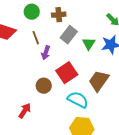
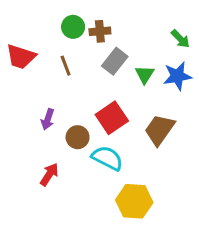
green circle: (32, 12) -> (73, 27), moved
purple arrow: (46, 53) -> (48, 119), moved
cyan semicircle: (78, 100) -> (107, 158), moved

